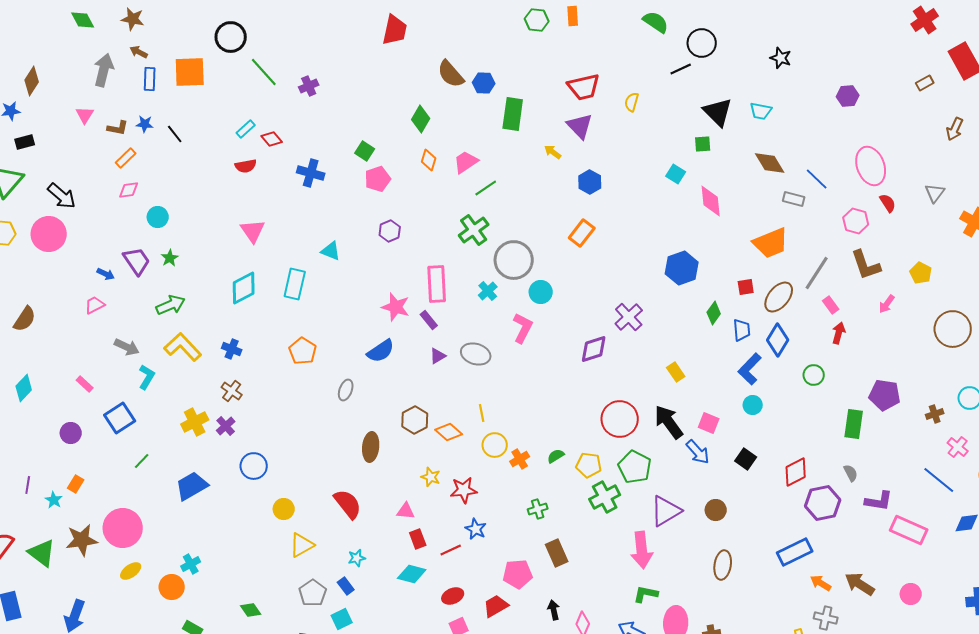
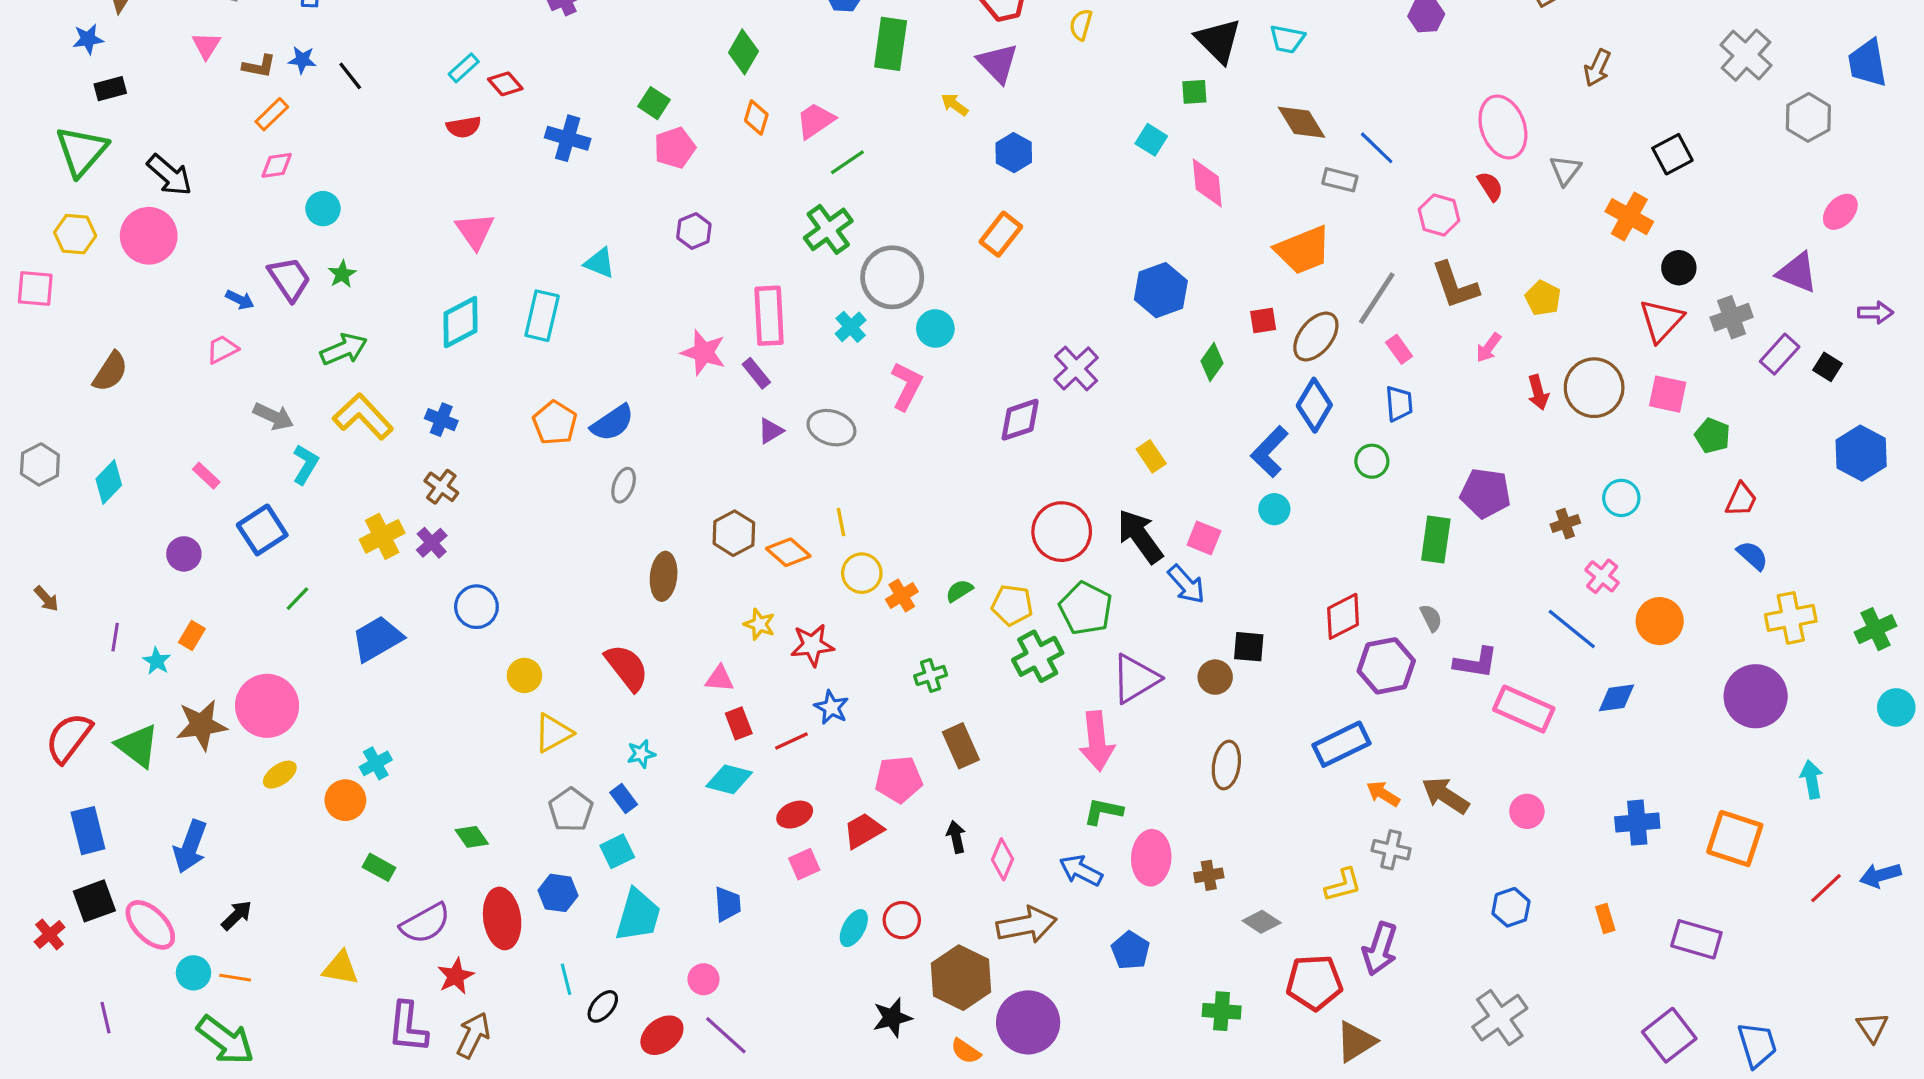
pink ellipse: (871, 166) -> (1503, 127), moved
blue trapezoid: (742, 330) -> (1399, 404), moved
red arrow: (839, 333) -> (1538, 392), moved, turned 150
blue semicircle: (381, 351) -> (612, 423), moved
black square: (746, 459) -> (1249, 647), moved, turned -30

